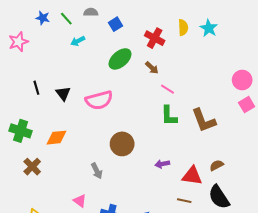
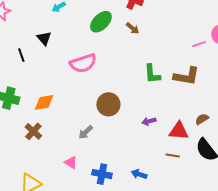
pink line: (167, 89) -> (199, 44), moved, turned -48
black triangle: (63, 93) -> (44, 38), moved
brown L-shape: (204, 120) -> (187, 76), turned -56
brown cross: (32, 167) -> (33, 131), moved
gray arrow: (97, 171) -> (86, 132), turned 77

